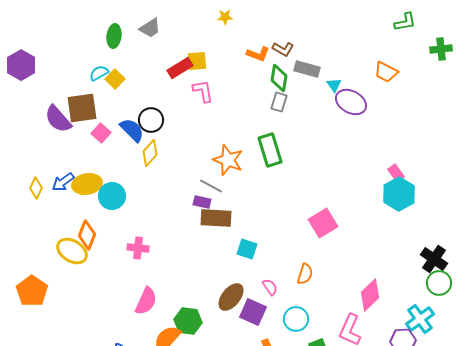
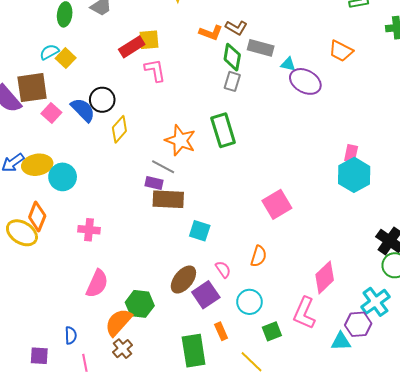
cyan triangle: (334, 85) -> (288, 64), turned -42
yellow diamond: (150, 153) -> (119, 129), moved
pink rectangle: (396, 173) -> (351, 154), turned 48
purple square: (253, 312) -> (206, 295), turned 32

